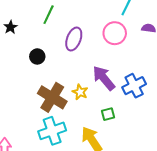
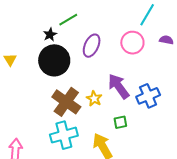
green line: (49, 15) -> (68, 20), turned 30
black star: (11, 27) -> (50, 35), moved
black circle: (37, 56) -> (54, 60), size x2.0

